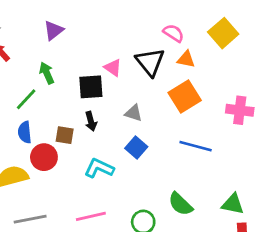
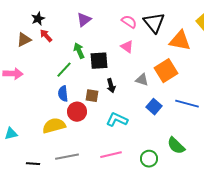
pink semicircle: (174, 33) -> (129, 22), moved
orange triangle: (186, 59) -> (180, 41), size x1.6
black triangle: (150, 62) -> (154, 23), moved
black square: (91, 87) -> (99, 61), moved
orange square: (185, 96) -> (166, 71), moved
blue square: (136, 147) -> (154, 107), moved

